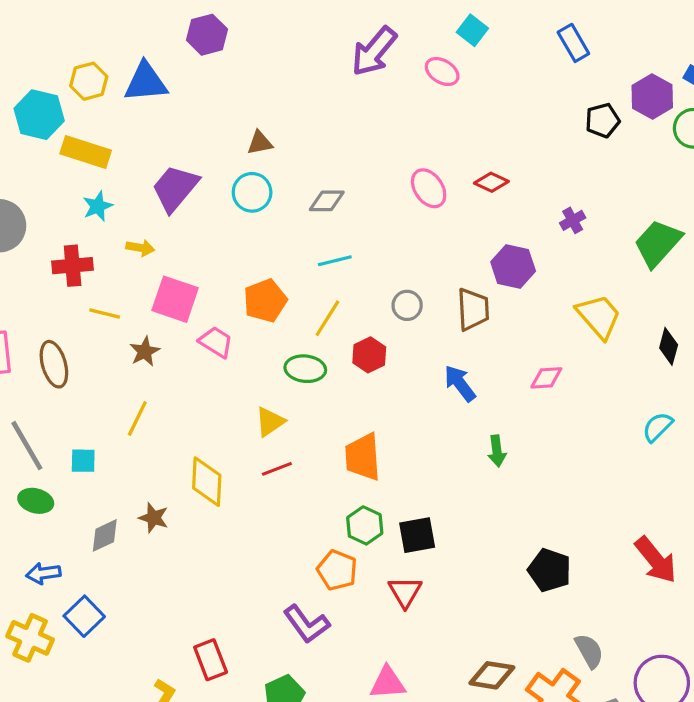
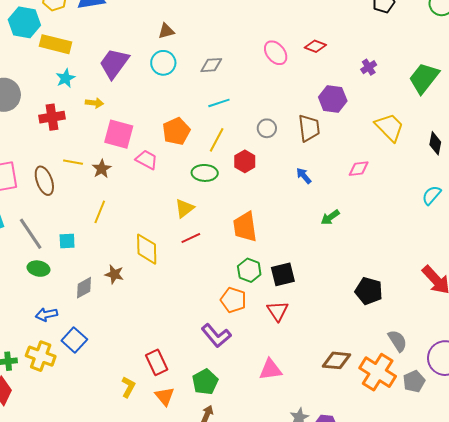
yellow line: (105, 313) -> (73, 162), moved
blue arrow: (460, 383) -> (304, 176), size x0.7
green arrow: (497, 451) -> (330, 217), turned 66

